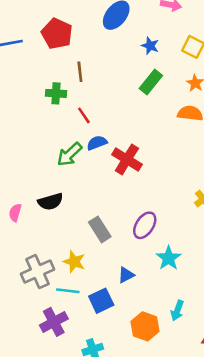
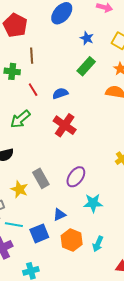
blue semicircle: (97, 143) -> (60, 93), moved
cyan star: (169, 258) -> (93, 203), turned 30
yellow star: (74, 262) -> (19, 189), moved
orange hexagon: (145, 326) -> (72, 240), moved

